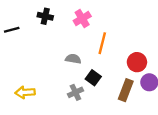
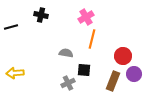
pink cross: (82, 19) -> (86, 17), moved
black square: (93, 78) -> (84, 70), turned -32
yellow arrow: (25, 92) -> (15, 73), moved

